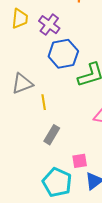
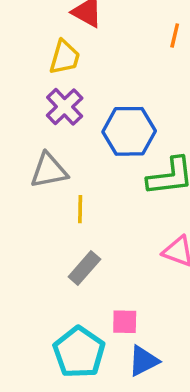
purple cross: (49, 25) -> (65, 107), moved

